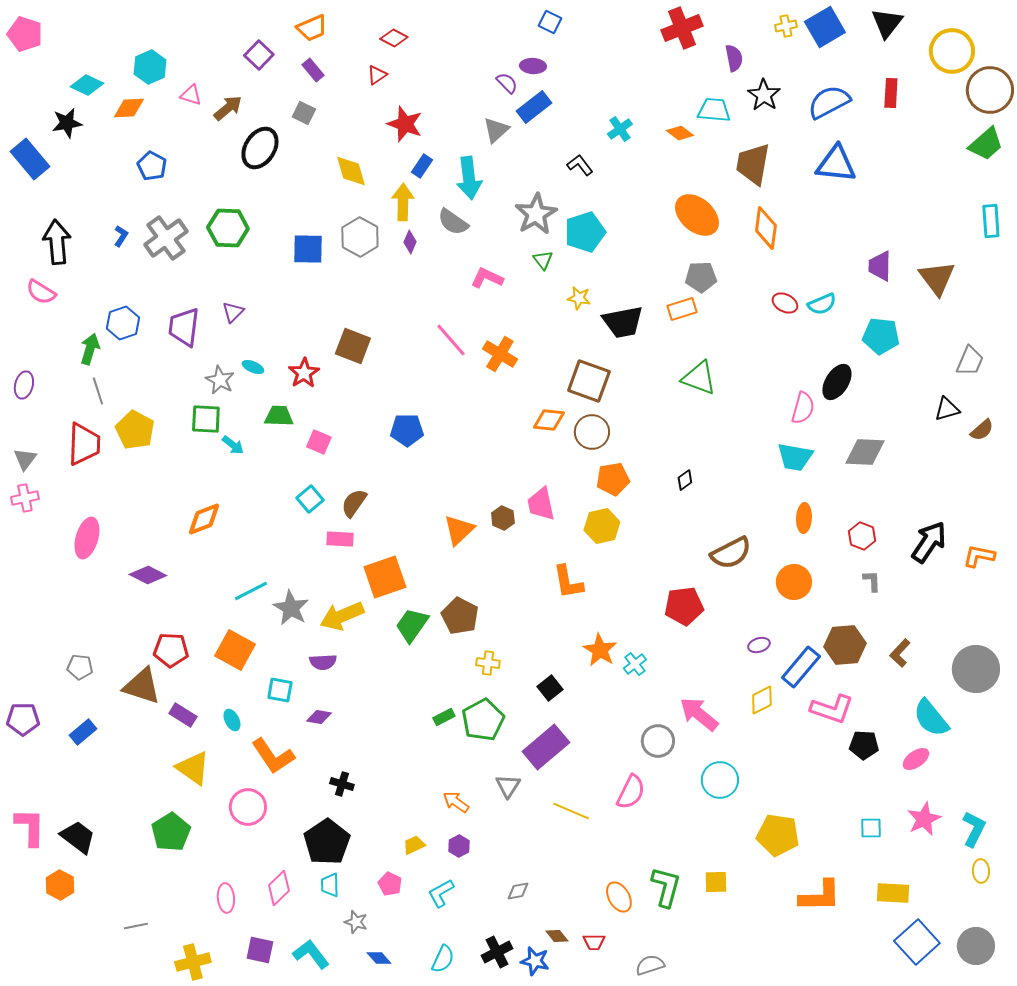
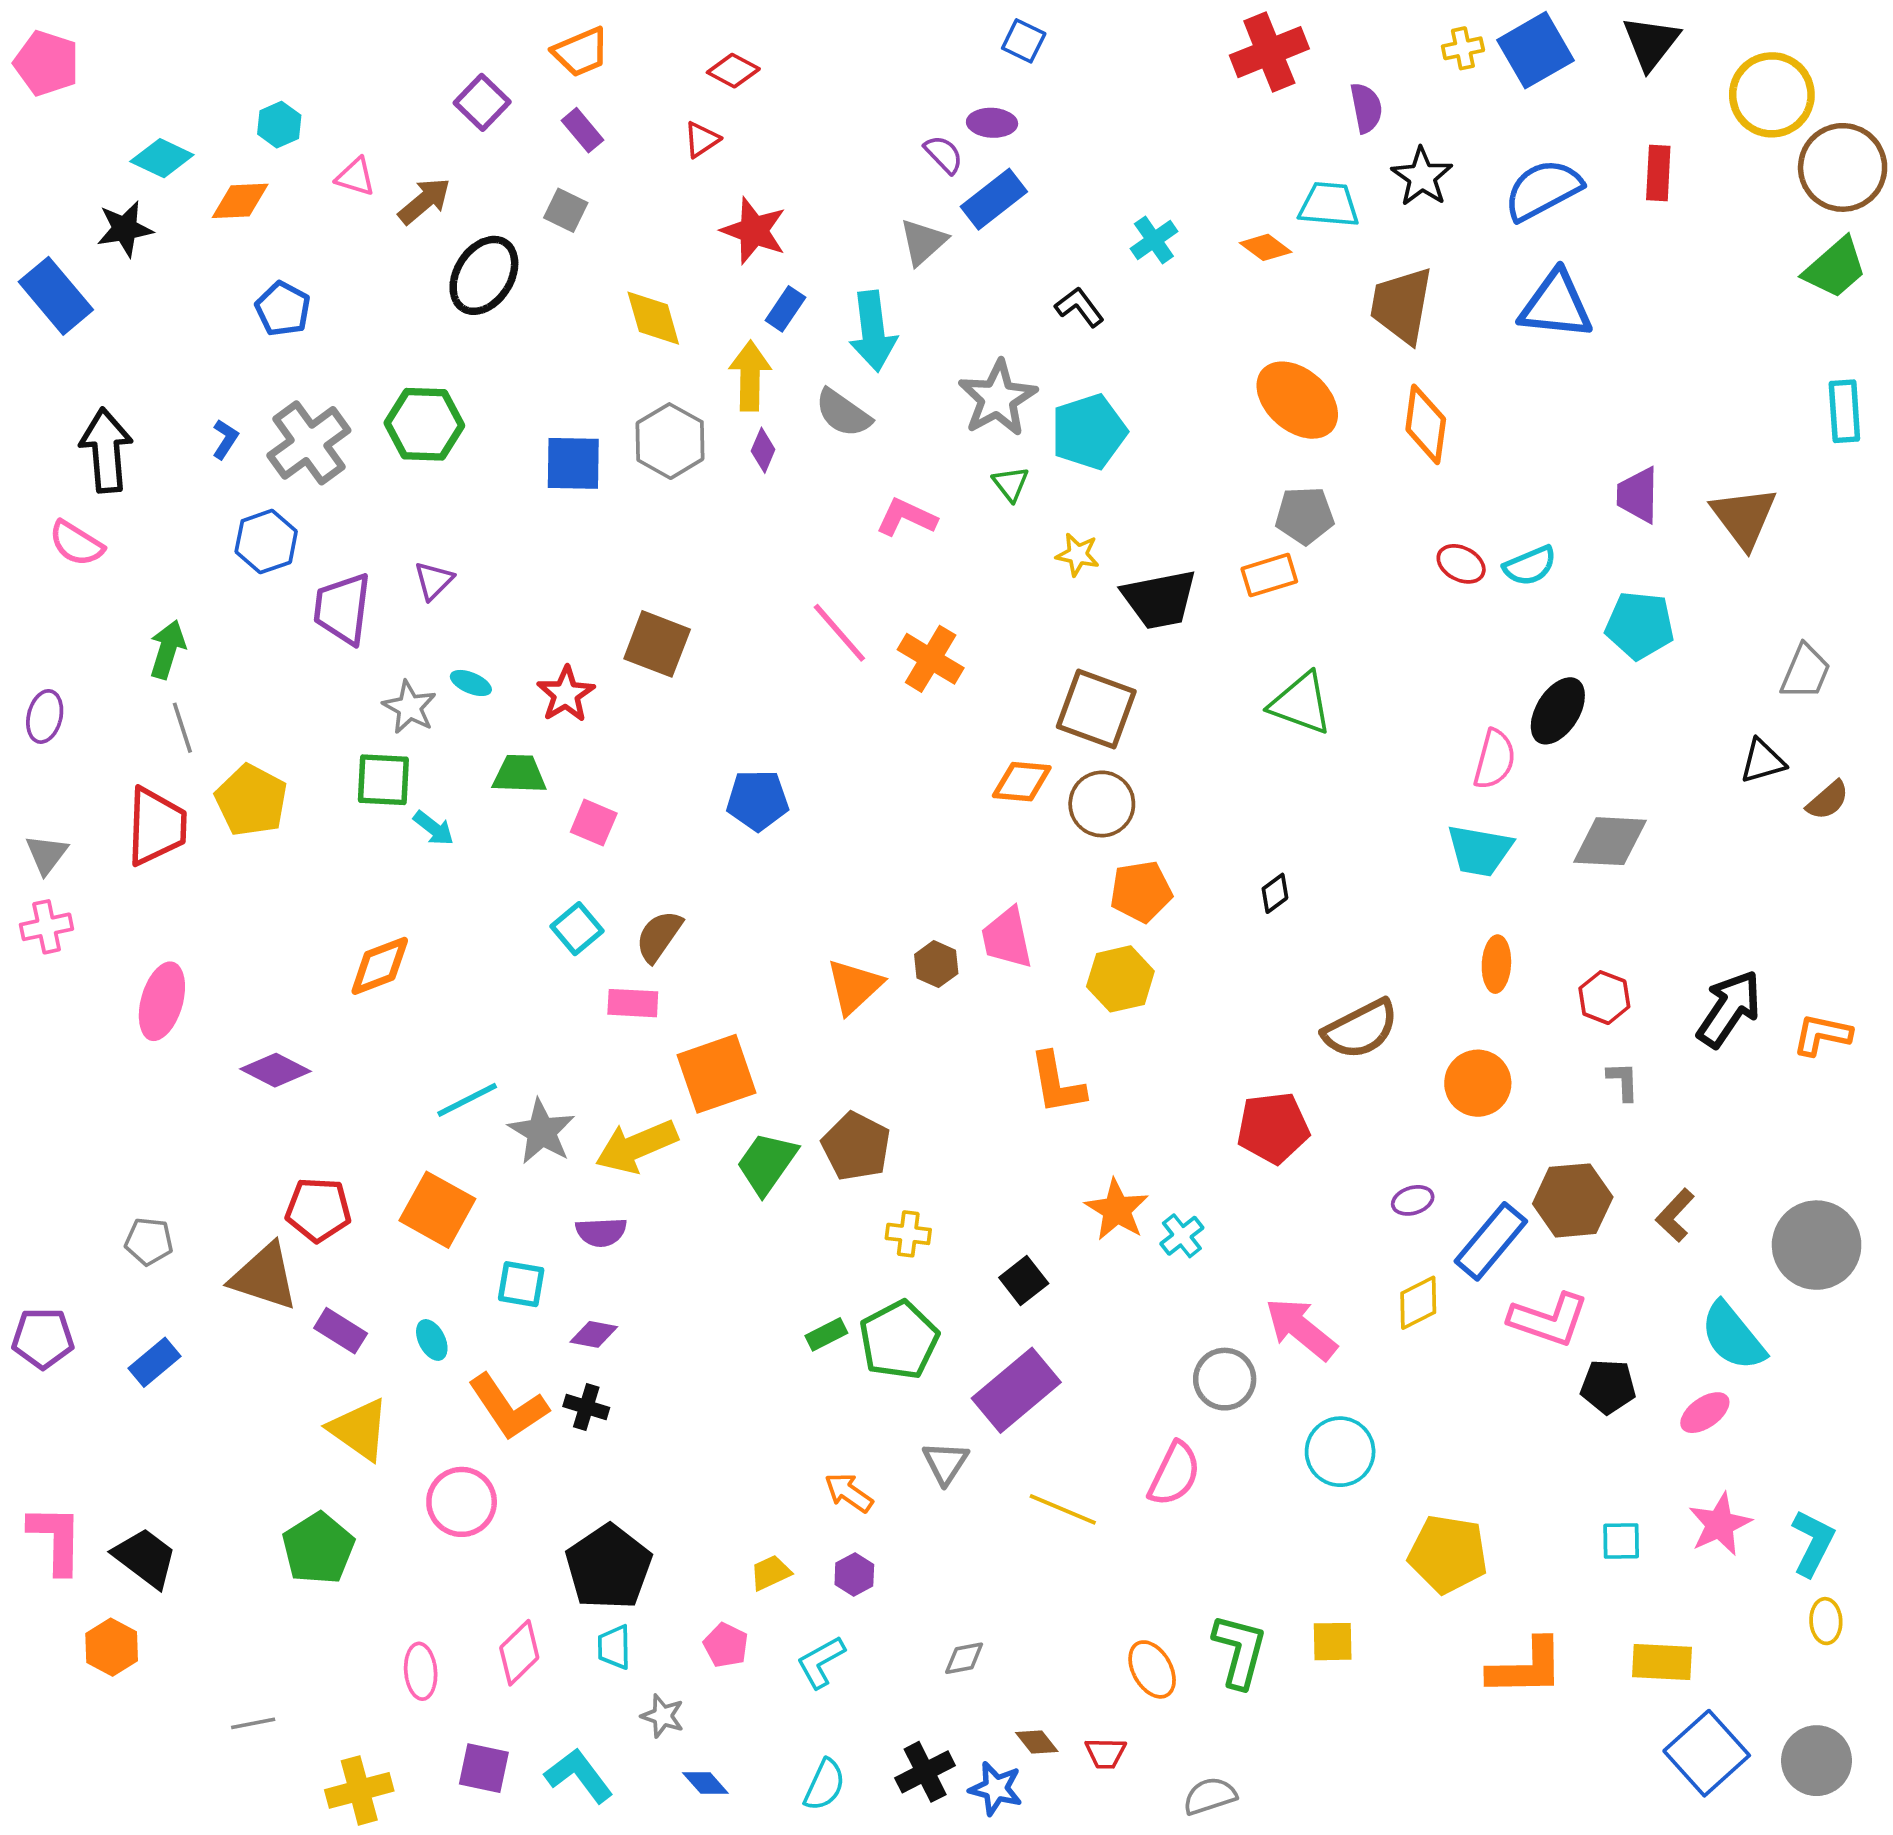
cyan hexagon: (150, 67) -> (279, 125), size x0.7
blue hexagon: (123, 323) -> (266, 542), moved
black cross: (342, 784) -> (586, 1407), moved

